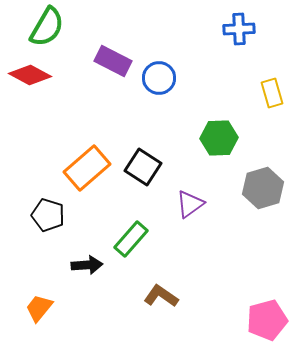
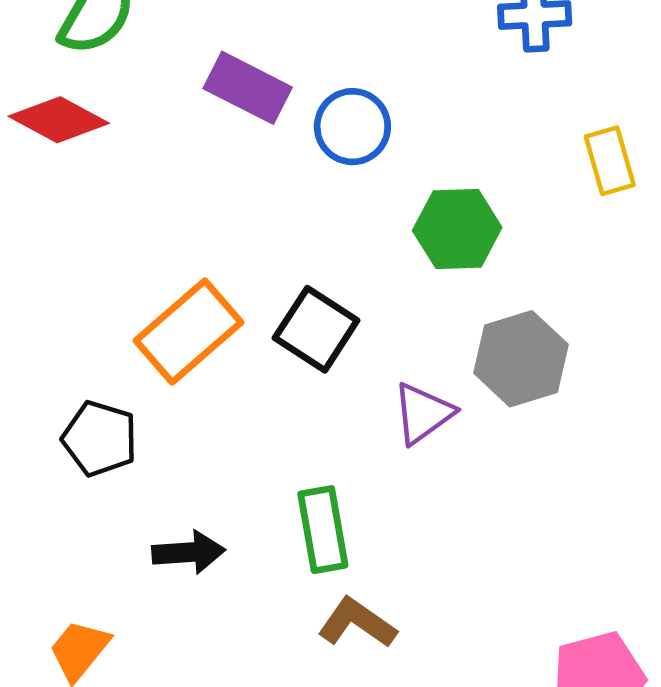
green hexagon: (219, 138) -> (457, 229), moved
gray hexagon: (263, 188) -> (521, 359), moved
green rectangle: (131, 239) -> (323, 530), moved, turned -51

